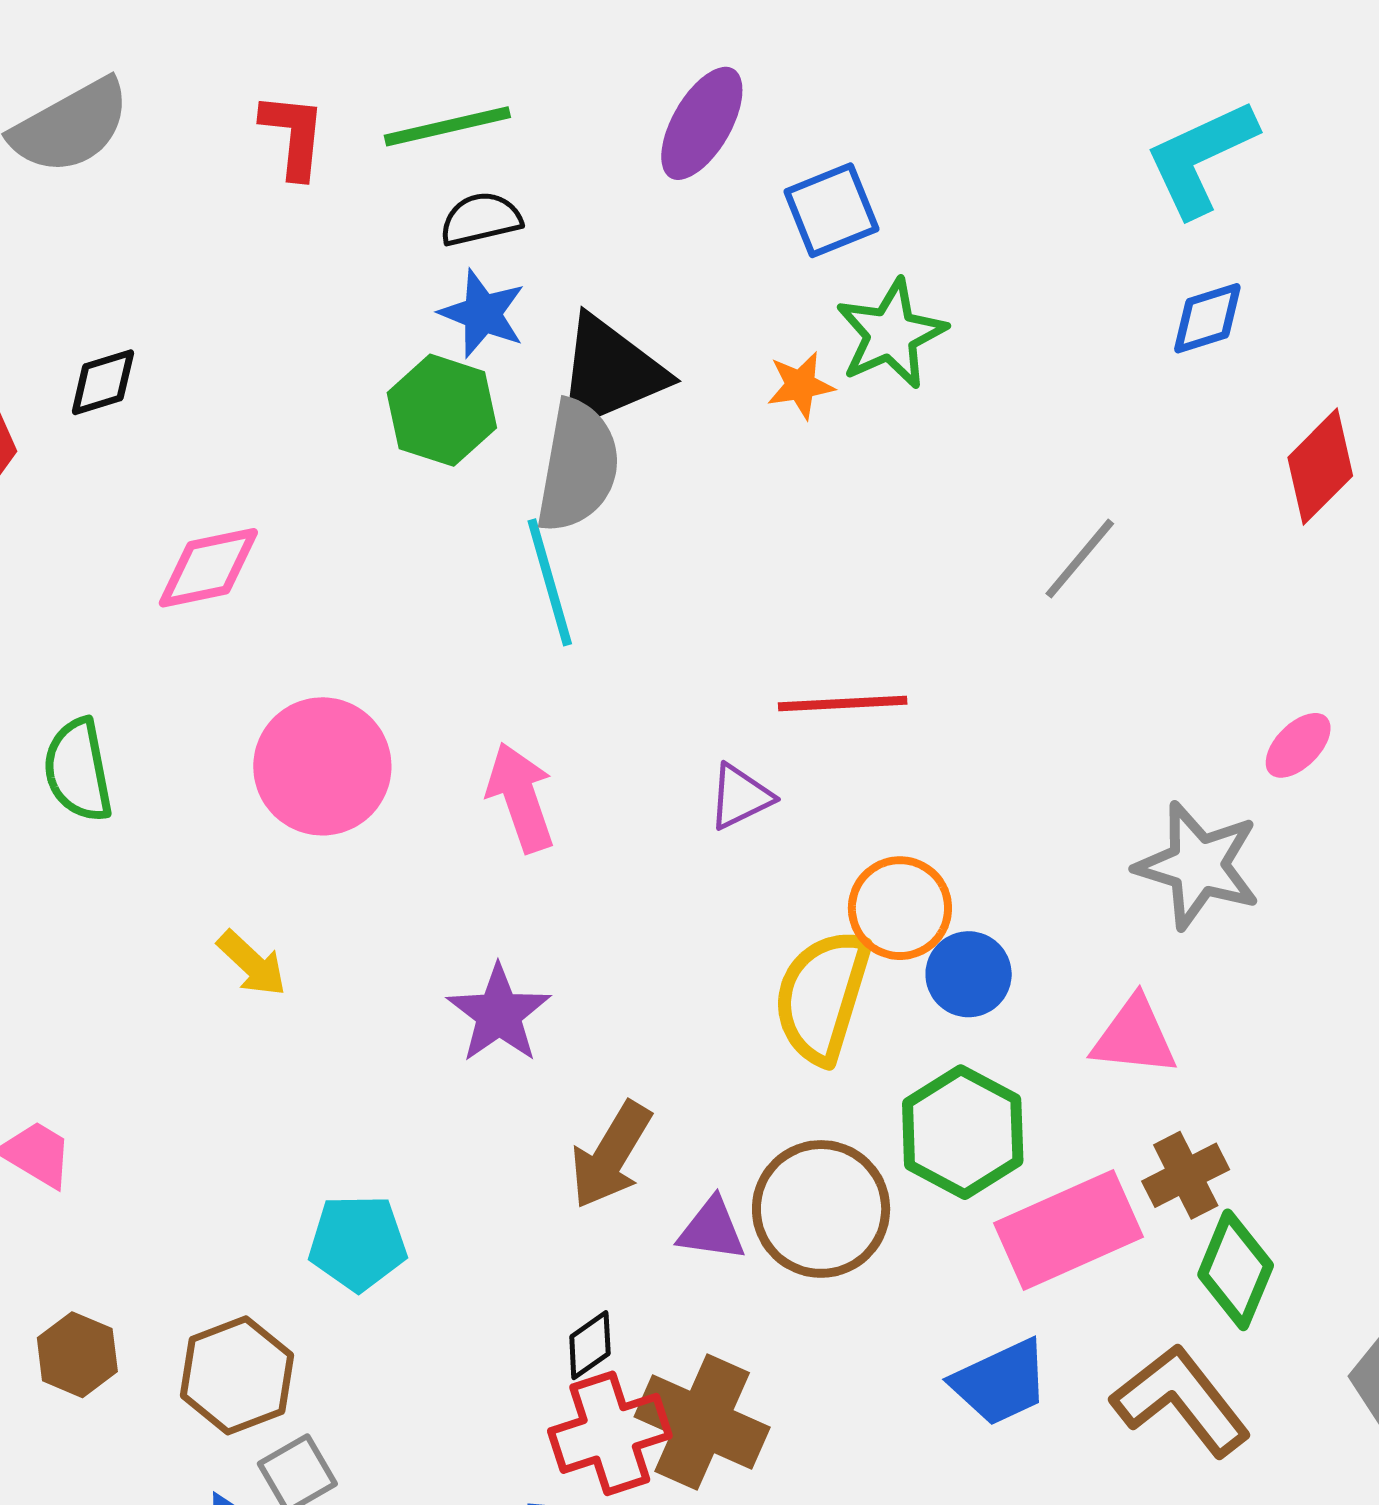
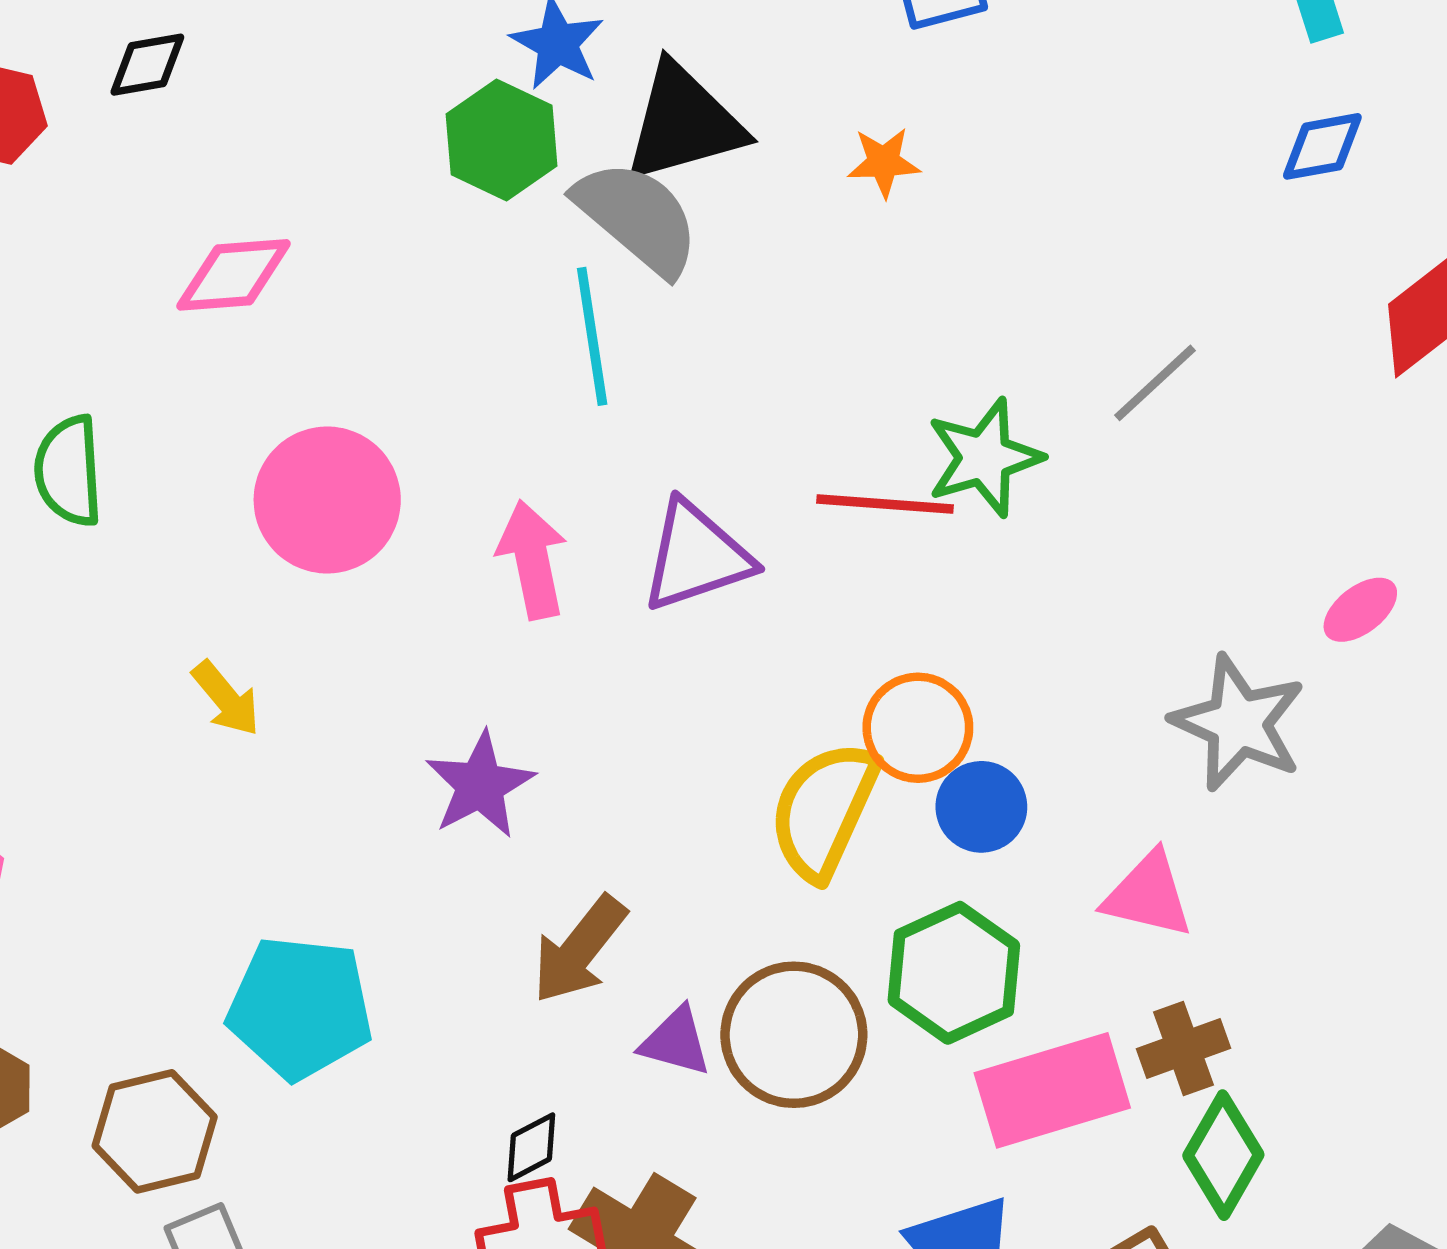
green star: (891, 334) -> (984, 458), moved
gray semicircle: (578, 466) -> (637, 217), turned -67
purple triangle: (740, 797) -> (696, 556), moved, size x1.6
cyan pentagon: (358, 1243) -> (300, 1008), size x1.4

